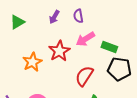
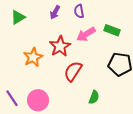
green rectangle: (109, 47) -> (112, 30), moved
red semicircle: (84, 76) -> (73, 71), moved

